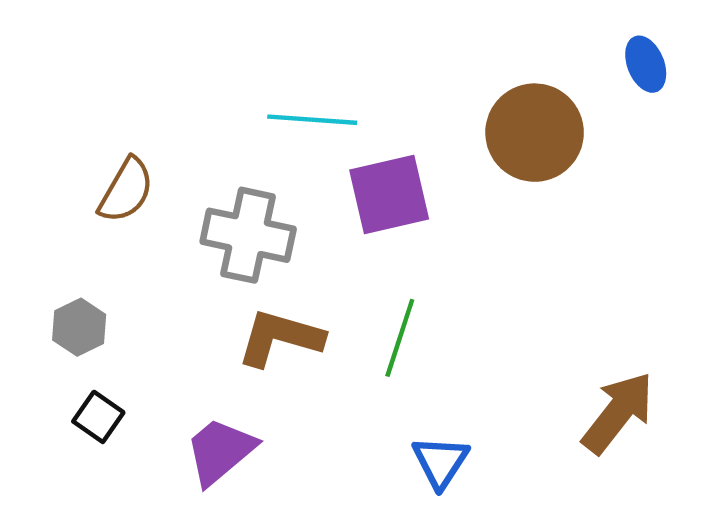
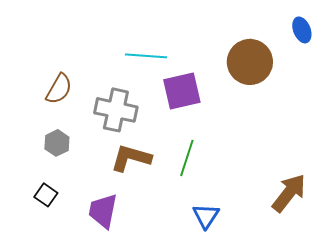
gray hexagon: (79, 327) -> (57, 143), moved
purple trapezoid: (220, 451) -> (103, 211), turned -39

